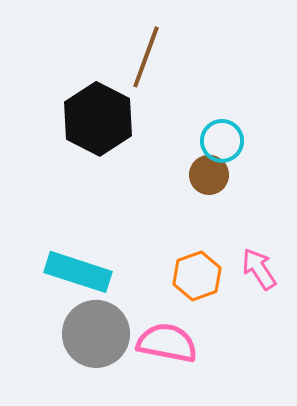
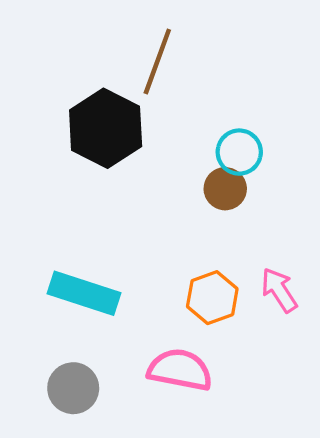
gray circle: (96, 334) -> (73, 388), moved, size x0.7

